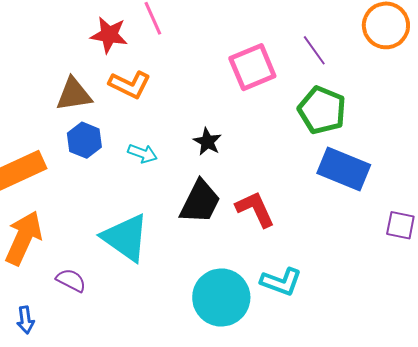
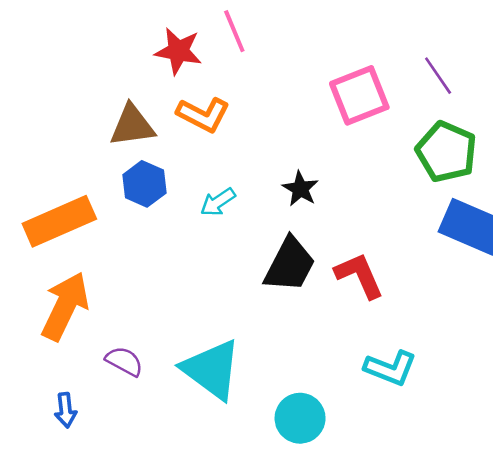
cyan arrow: (143, 153) -> (218, 202), turned 124
cyan triangle: (126, 238) -> (212, 369), moved
cyan circle: (221, 297) -> (300, 418), moved, size x0.7

